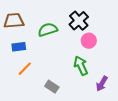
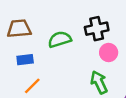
black cross: (79, 21) -> (97, 29), turned 30

